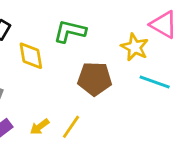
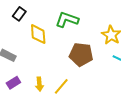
yellow arrow: (40, 127) -> (39, 84), turned -64

